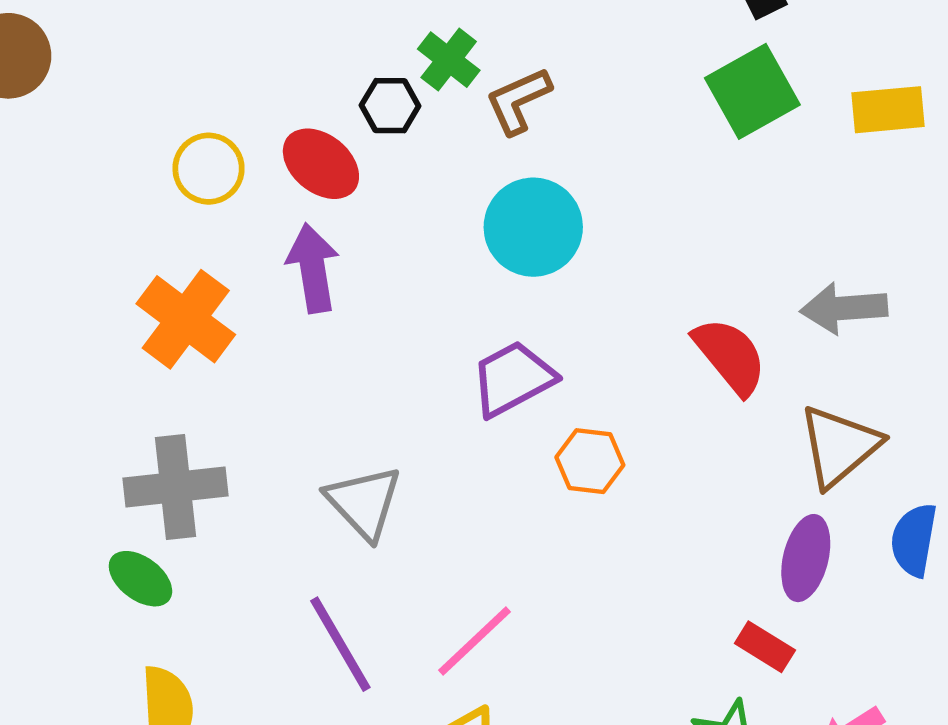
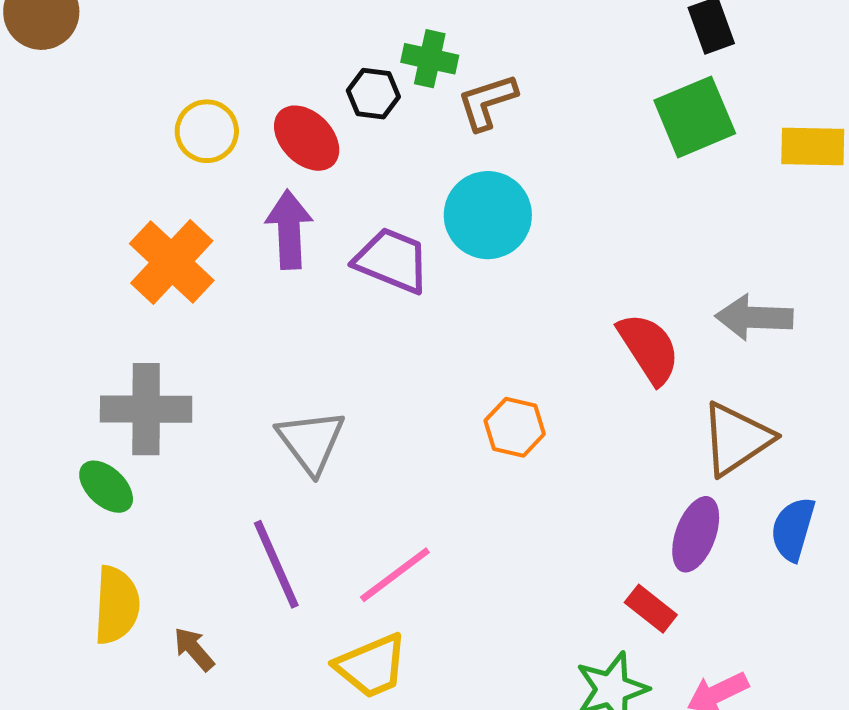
green cross: (449, 60) -> (430, 59), turned -32
purple trapezoid: (513, 379) -> (392, 260), moved, turned 44

